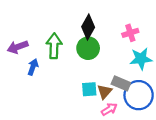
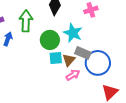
green circle: (88, 48) -> (50, 40), moved
cyan star: (141, 59) -> (73, 33), moved, turned 30

